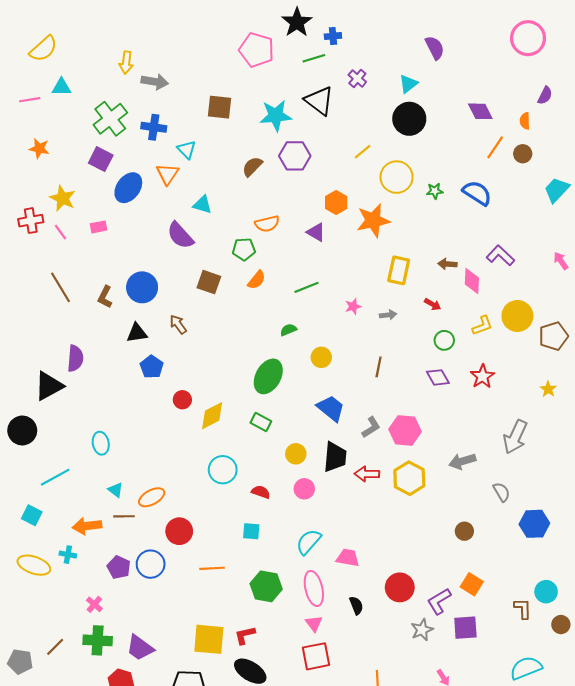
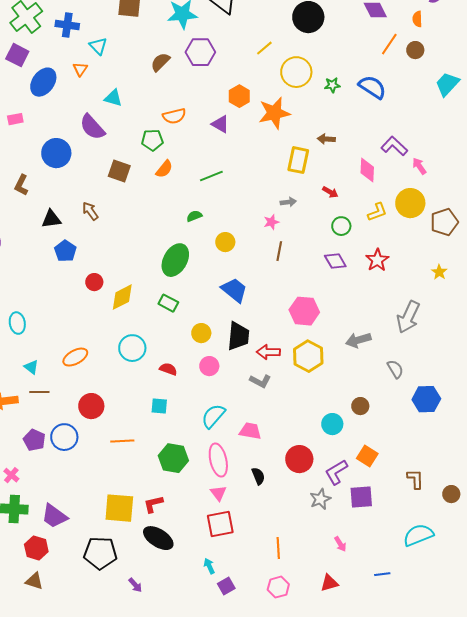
orange triangle: (168, 174) -> (80, 69), size x0.7
pink arrow: (561, 261) -> (419, 166), moved
brown arrow: (447, 264) -> (326, 139), moved
blue circle: (142, 287) -> (56, 153), moved
pink star: (353, 306) -> (271, 222), moved
gray L-shape: (371, 427) -> (260, 381), moved, turned 60
orange ellipse: (152, 497) -> (75, 357), moved
cyan circle: (546, 592) -> (332, 424), moved

